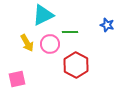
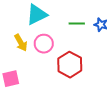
green line: (70, 32) -> (77, 24), moved

